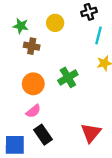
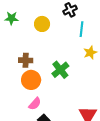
green star: (21, 26) -> (11, 18), moved
brown cross: (32, 46) -> (26, 60), moved

